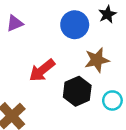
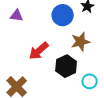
purple triangle: (15, 23) -> (17, 16), turned 32
cyan circle: (112, 100) -> (90, 81), moved

